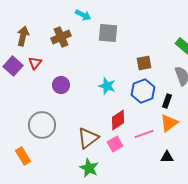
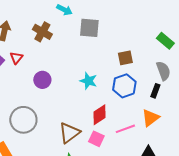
brown cross: (61, 37) -> (42, 32), turned -36
black rectangle: (167, 101) -> (155, 91), moved
pink square: (115, 144) -> (96, 139), turned -35

